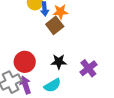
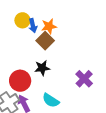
black star: (59, 62) -> (42, 68), moved
cyan semicircle: (52, 85) -> (51, 100), turned 72

